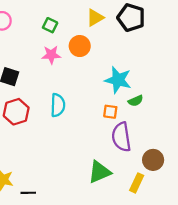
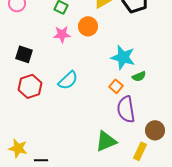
cyan semicircle: (58, 105) -> (68, 80), turned 45
orange square: (110, 112) -> (116, 86), turned 32

